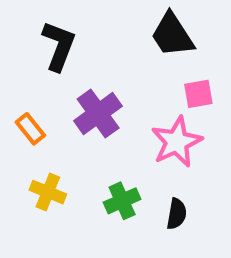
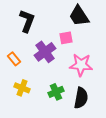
pink square: (198, 94) -> (66, 38), moved
pink star: (177, 142) -> (81, 65), turned 30
black semicircle: (177, 214) -> (81, 98), size x1.5

